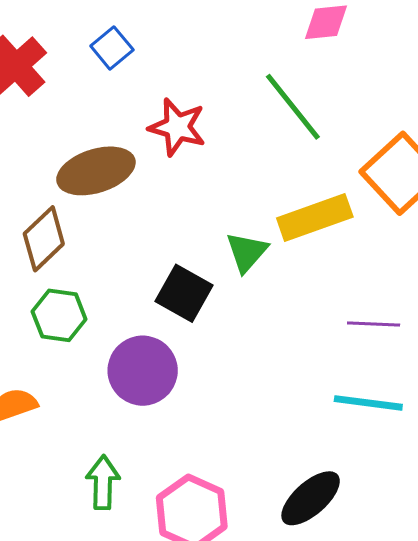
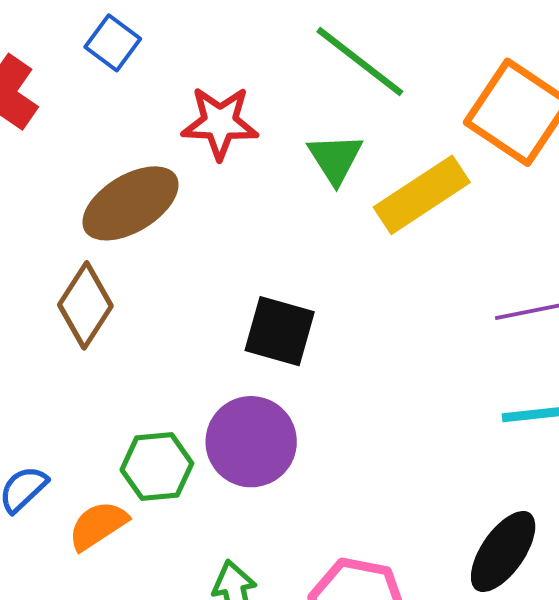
green triangle: (247, 252) -> (335, 159), moved
green hexagon: (59, 315) -> (157, 467), moved

